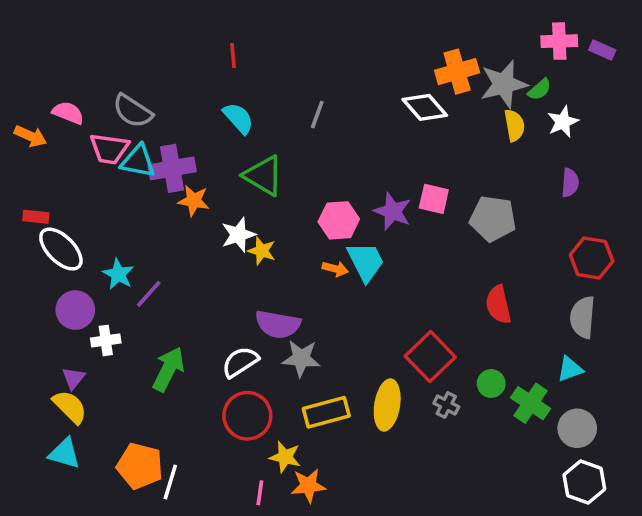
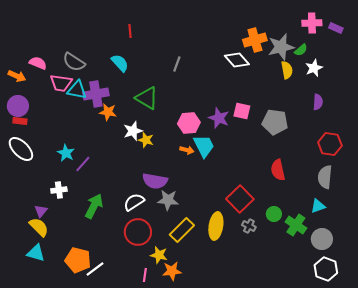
cyan semicircle: (238, 118) -> (120, 63), moved
white ellipse: (61, 249) -> (21, 149), moved
purple circle: (75, 310) -> (18, 106), moved
yellow rectangle: (326, 412) -> (182, 230), turned -30
white line: (170, 482) -> (95, 269), turned 36

